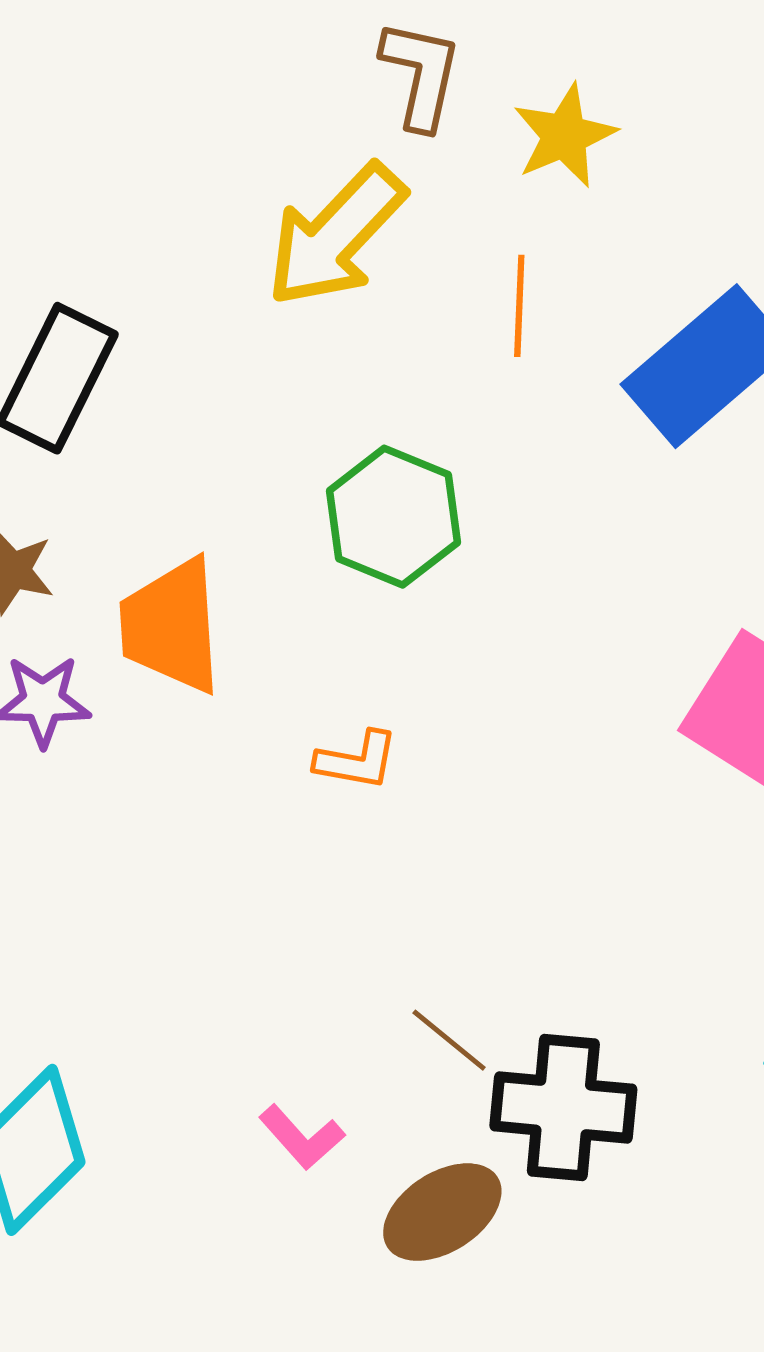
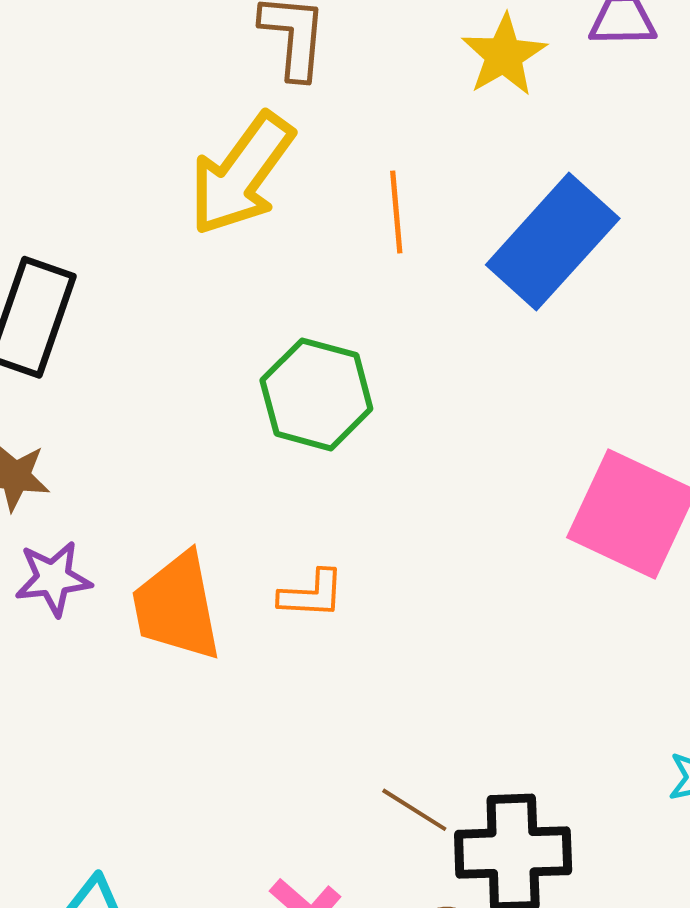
yellow star: (564, 136) -> (504, 55), moved
orange trapezoid: (171, 626) -> (177, 607), moved

